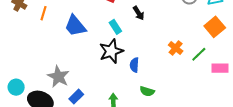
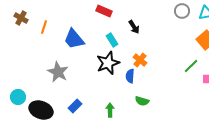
orange cross: (176, 48) -> (140, 60), moved
gray star: (58, 77) -> (58, 72), moved

